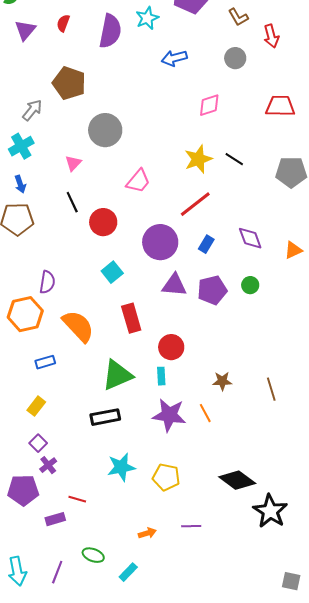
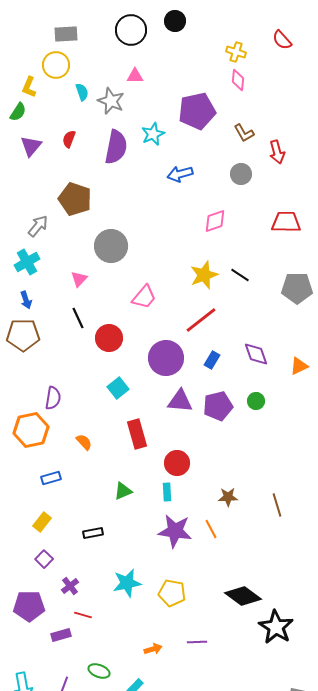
orange semicircle: (78, 326) -> (84, 442), size x0.5
green triangle: (117, 375) -> (123, 491), size x0.6
black rectangle: (105, 417) -> (93, 533), moved, size x0.7
purple cross: (48, 465) -> (70, 586), moved

